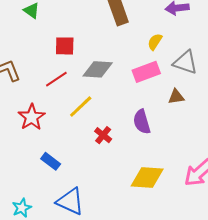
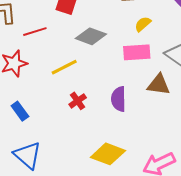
yellow semicircle: (155, 42) -> (143, 24), moved
red line: (56, 79) -> (35, 32), moved
brown triangle: (176, 97) -> (159, 85), size x1.4

